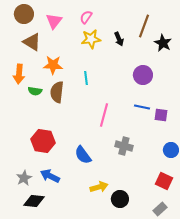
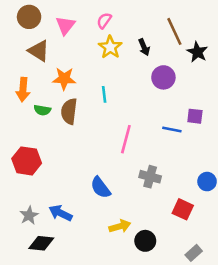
brown line: (144, 26) -> (174, 31), turned -45
yellow star: (91, 39) -> (110, 47), turned -30
purple circle: (143, 75) -> (163, 77), moved
purple square: (161, 115) -> (195, 116), moved
red hexagon: (43, 141) -> (27, 161), moved
red square: (164, 181) -> (183, 209), moved

